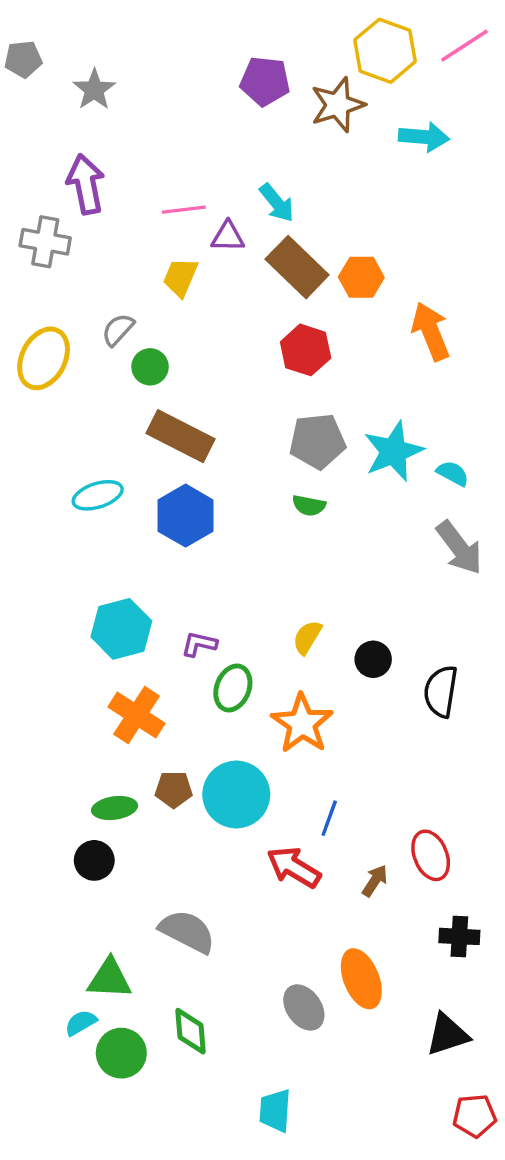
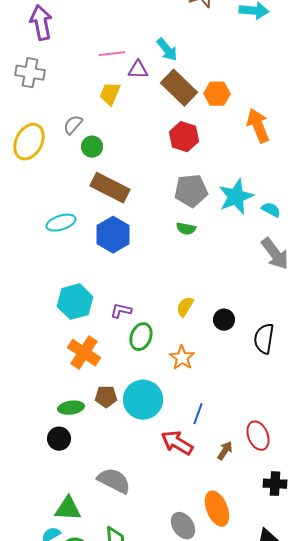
purple arrow: (86, 184) -> (41, 23), moved
orange star: (302, 723) -> (182, 358), size x0.7

